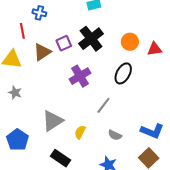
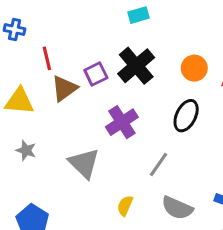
blue cross: (39, 13) -> (15, 30), moved
red line: (22, 31) -> (47, 58), moved
gray triangle: (53, 121) -> (84, 163), moved, turned -40
gray semicircle: (115, 135) -> (177, 208), size x1.5

